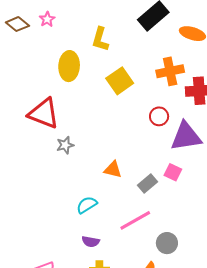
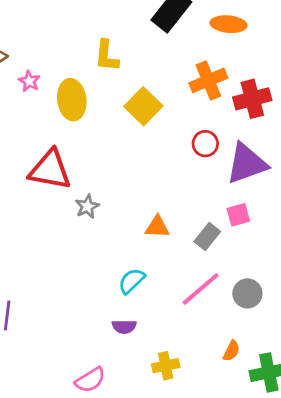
pink star: (47, 19) -> (29, 81), moved
pink square: (173, 172) -> (238, 215), turned -30
purple semicircle: (91, 242) -> (124, 327), moved
gray circle: (167, 243) -> (247, 293), moved

